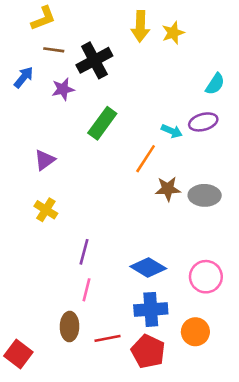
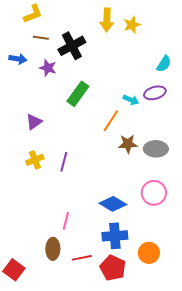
blue arrow: (24, 77) -> (18, 59), turned 60
purple star: (63, 89) -> (48, 68), turned 30
yellow cross: (46, 210) -> (35, 160), turned 36
purple line: (84, 252) -> (64, 162), moved
pink circle: (206, 277) -> (154, 193), moved

